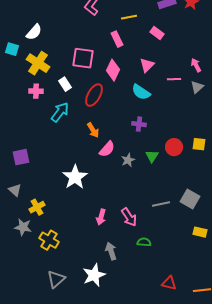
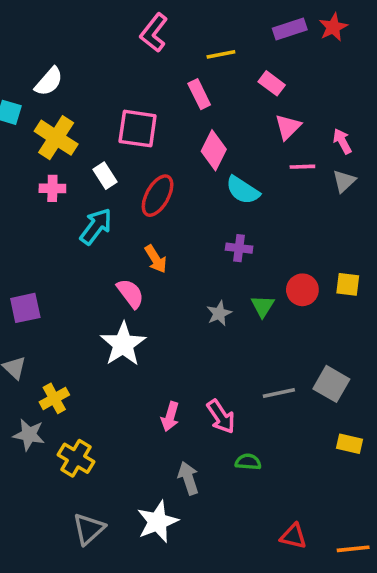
pink triangle: (147, 65) -> (288, 127), moved
pink diamond: (113, 70) -> (214, 150), moved
pink semicircle: (107, 149) -> (130, 293), moved, turned -78

